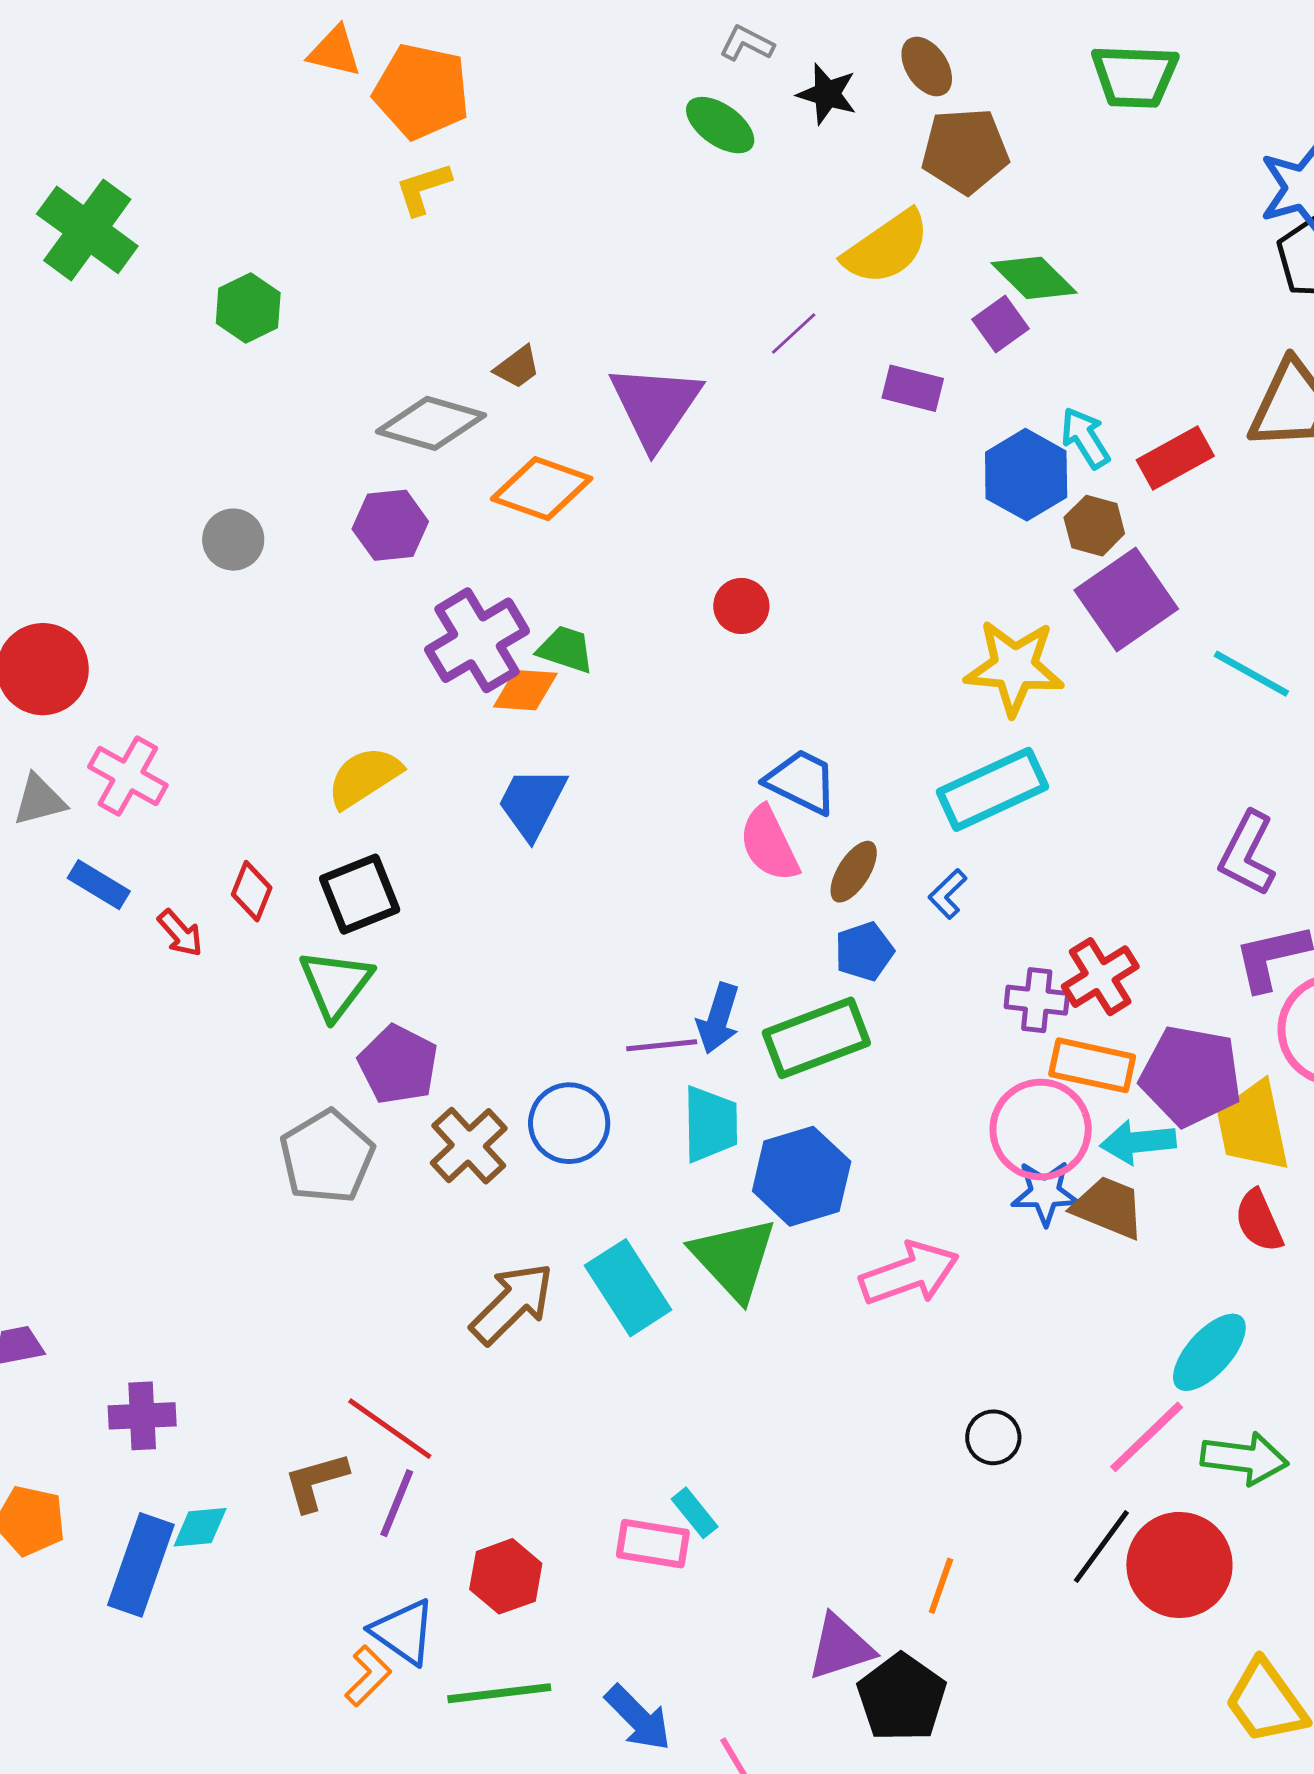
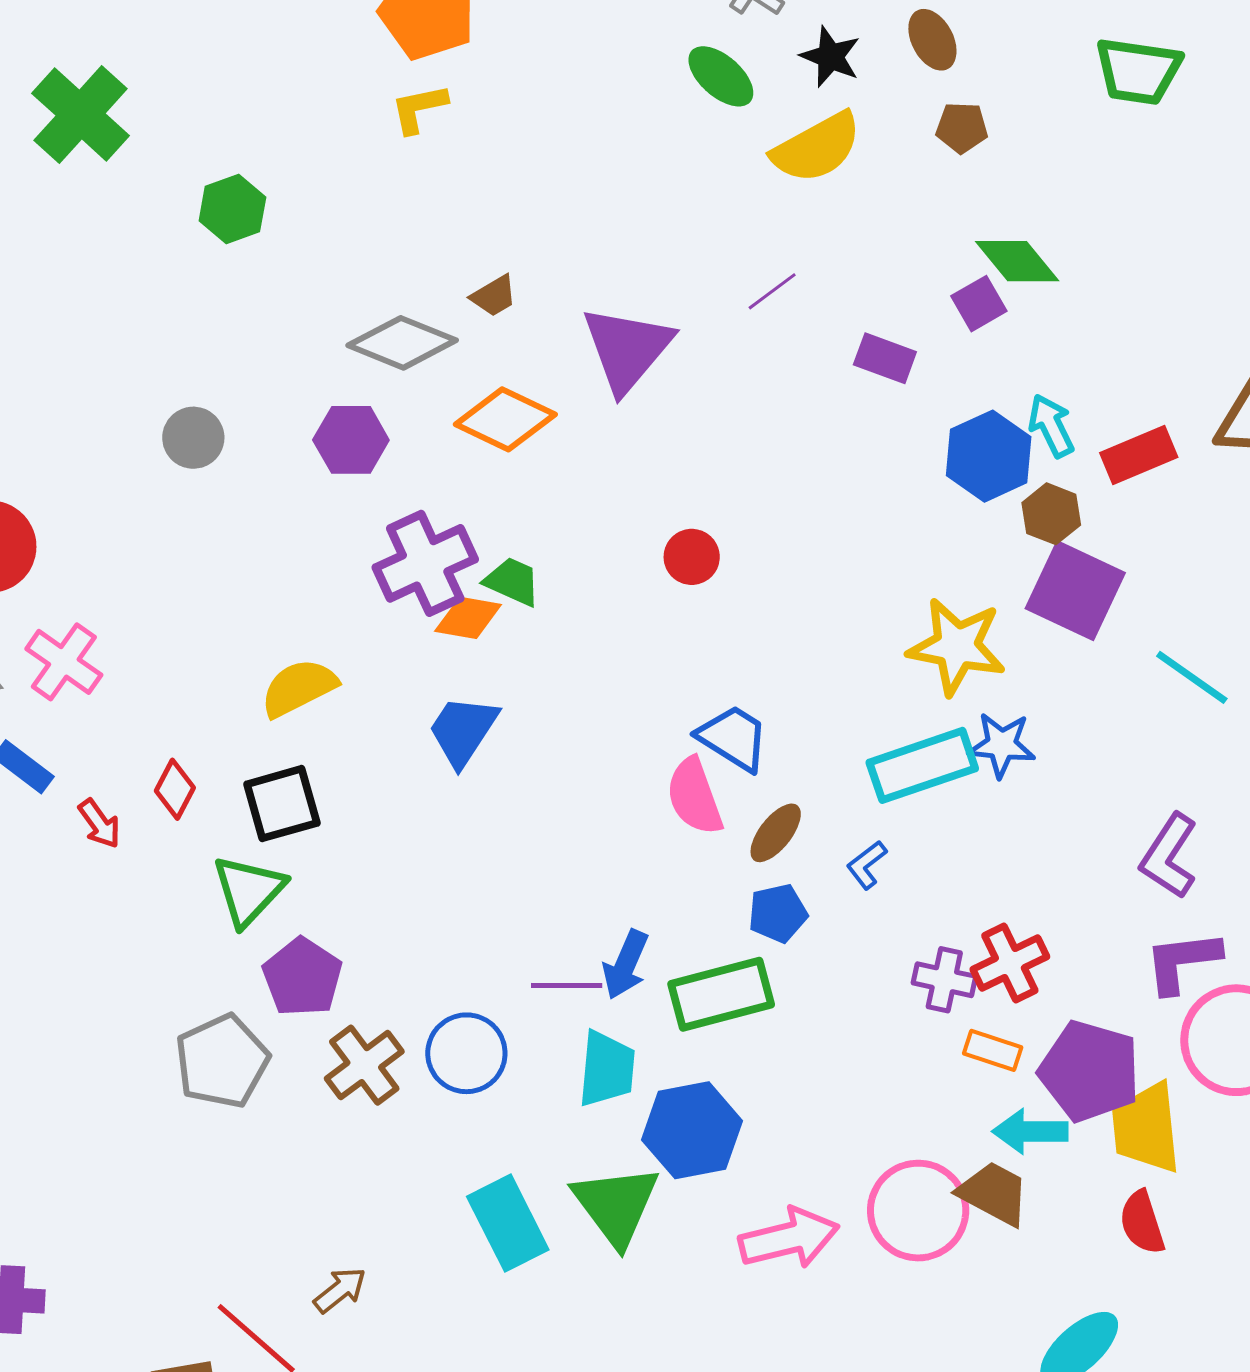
brown pentagon: (965, 151) -> (962, 128), size x0.6
yellow semicircle: (887, 248) -> (817, 148), moved
purple square: (1126, 599) -> (1075, 591), turned -36
orange rectangle: (1092, 1065) -> (993, 1050), size x0.7
pink circle: (1041, 1130) -> (918, 1211), moved
blue star: (1045, 1193) -> (1002, 745), moved
brown arrow: (512, 1303) -> (340, 1290), moved, size x0.6

